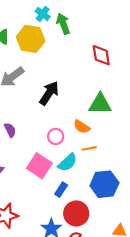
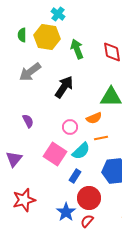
green arrow: (63, 24) -> (77, 49), moved
orange semicircle: (82, 127) -> (94, 118), turned -56

